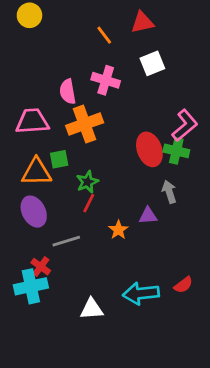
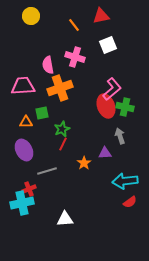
yellow circle: (29, 15) -> (31, 16), moved
pink L-shape: (185, 125) -> (112, 89), moved
orange triangle: (37, 172) -> (26, 122), size x0.6
red cross: (41, 267) -> (29, 189), turned 32
cyan arrow: (141, 293) -> (125, 181), moved

